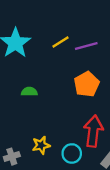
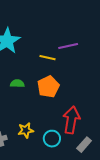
yellow line: (60, 42) -> (48, 58), moved, turned 42
orange pentagon: (87, 84) -> (48, 87), moved

